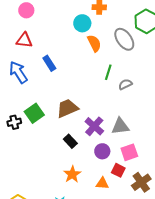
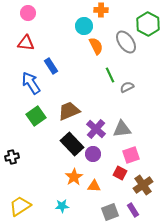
blue arrow: (18, 72) -> (31, 83), moved
green line: (108, 72) -> (110, 75), turned -42
black cross: (14, 122) -> (12, 157), moved
black rectangle: (70, 141) -> (72, 144), size x1.6
purple circle: (102, 151) -> (93, 154), moved
orange triangle: (102, 183) -> (94, 186), moved

